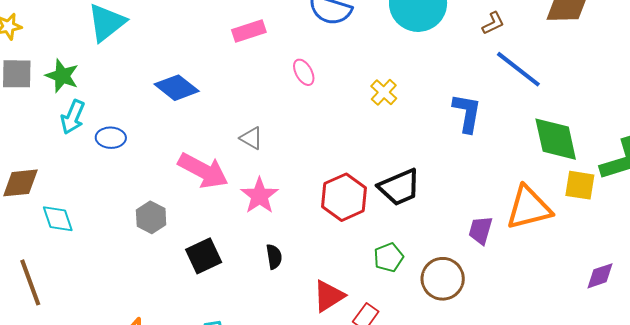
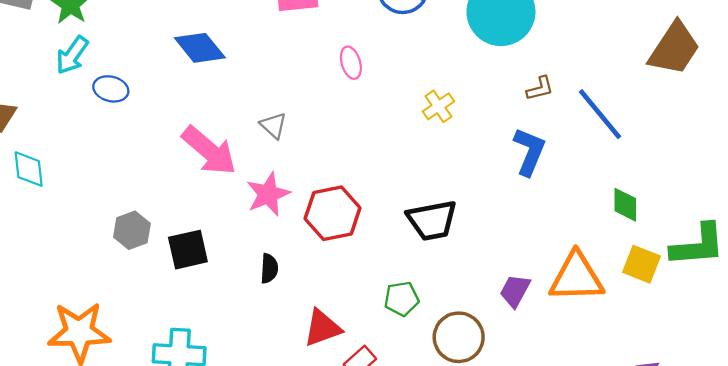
brown L-shape: (493, 23) -> (540, 88), moved
green diamond: (556, 139) -> (625, 205), size x0.6
red hexagon: (344, 197) -> (333, 213), moved
gray hexagon: (151, 217) -> (132, 230), moved

